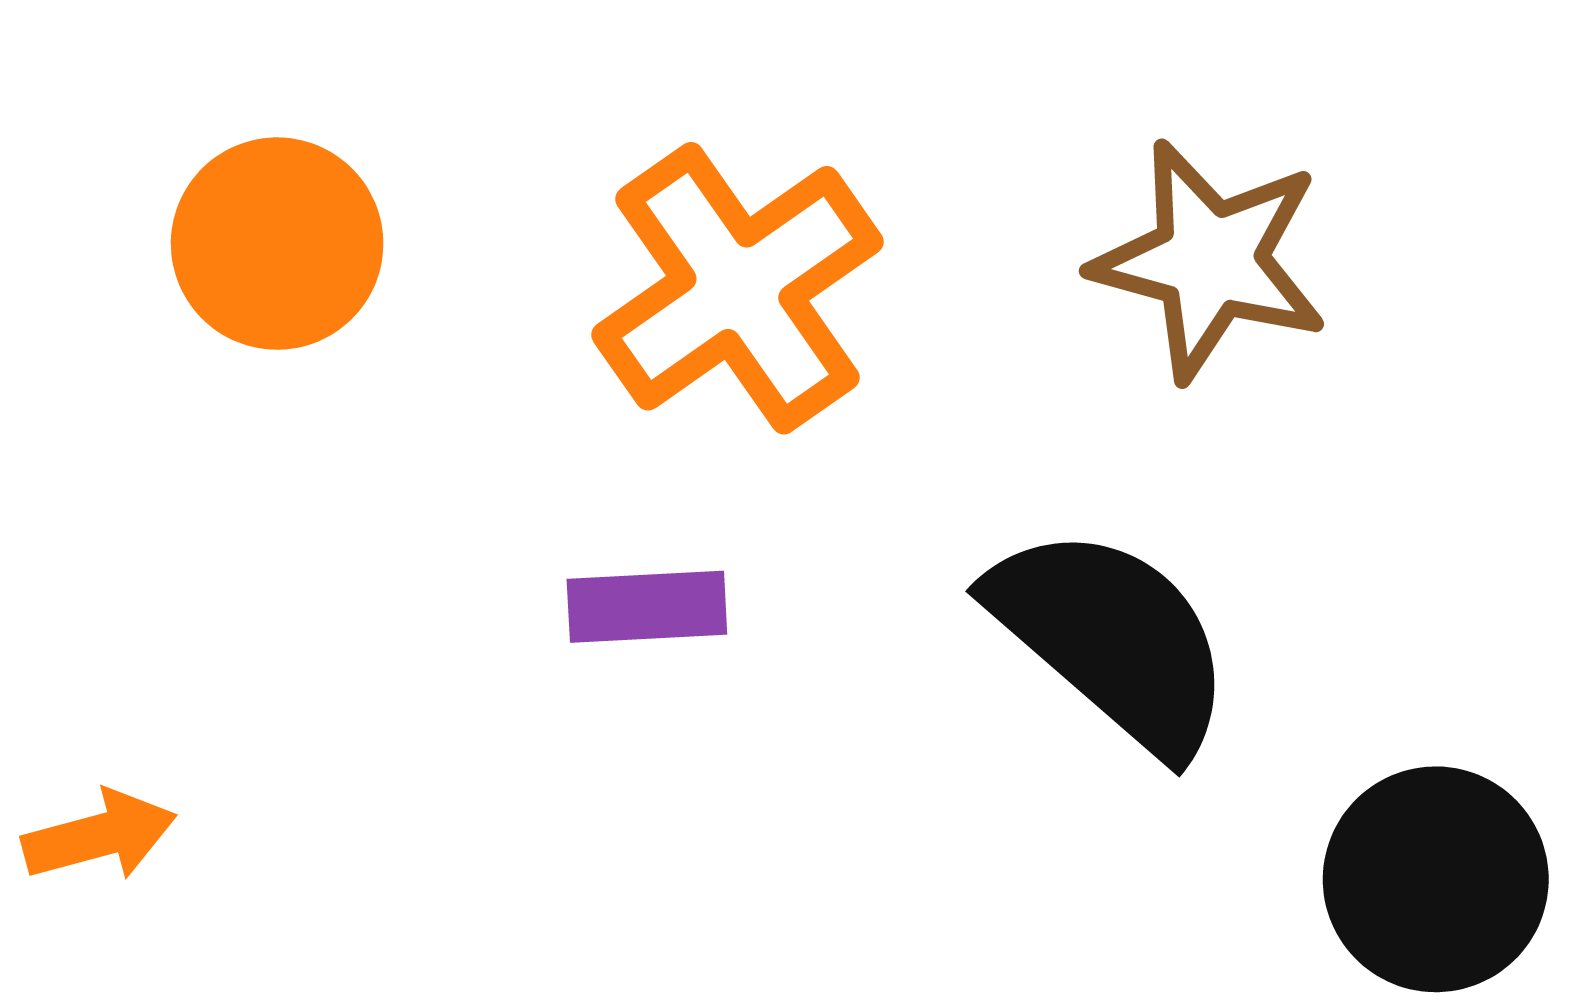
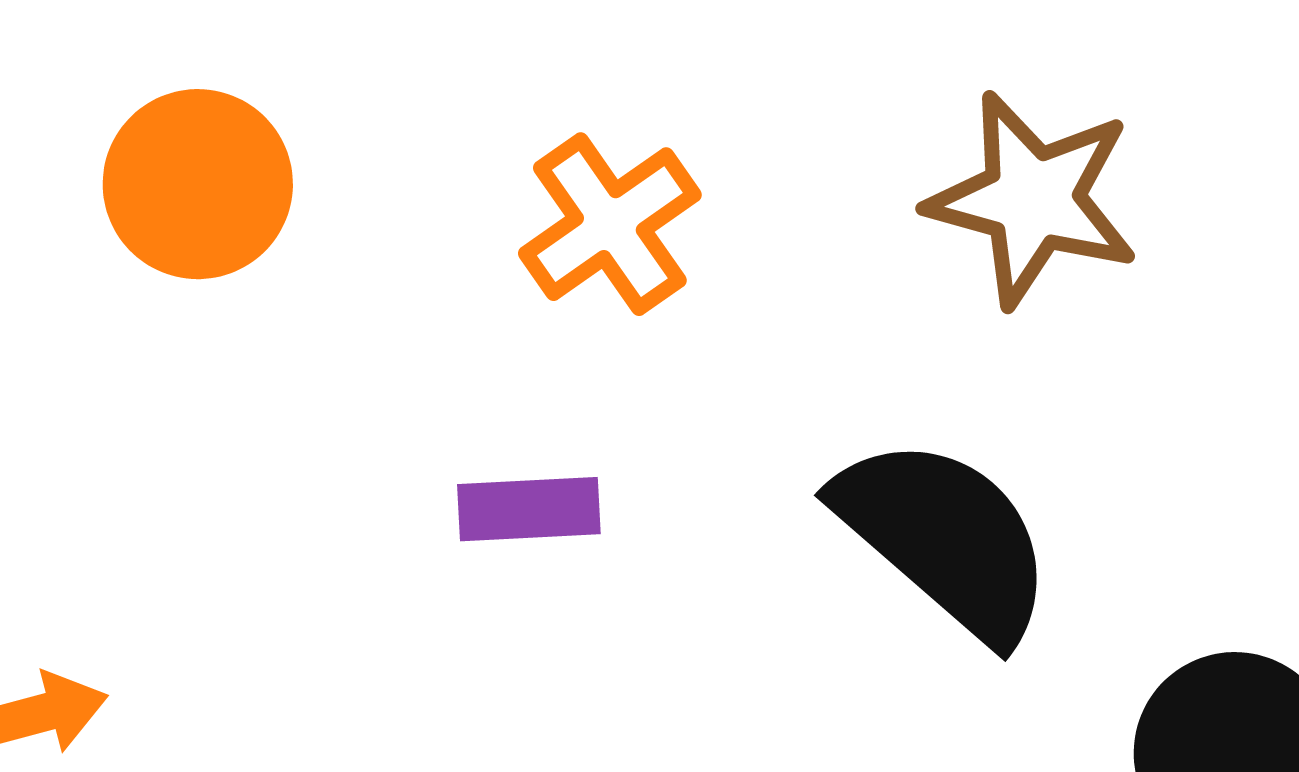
orange cross: (737, 288) -> (610, 224), size x0.7

